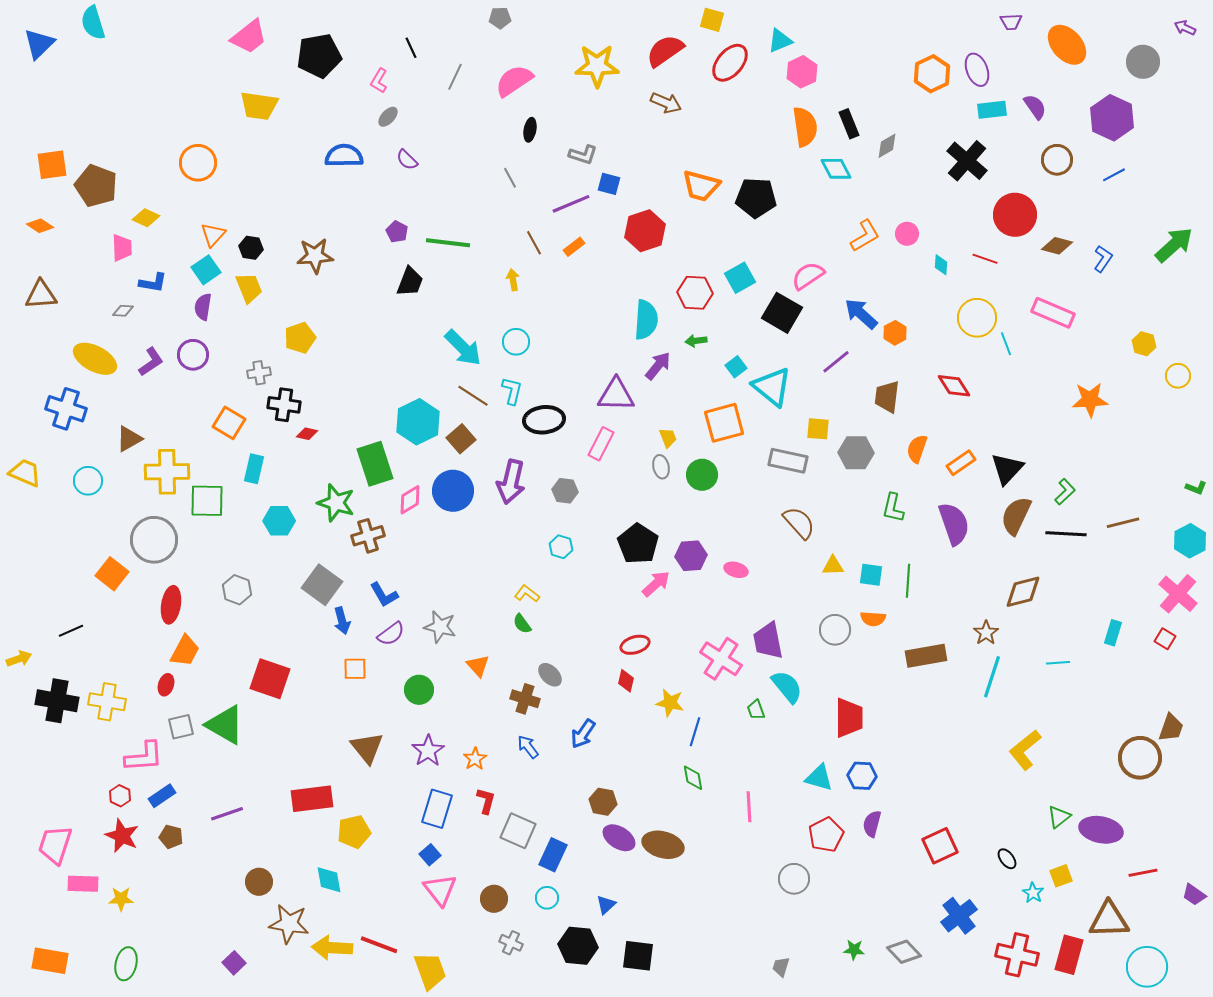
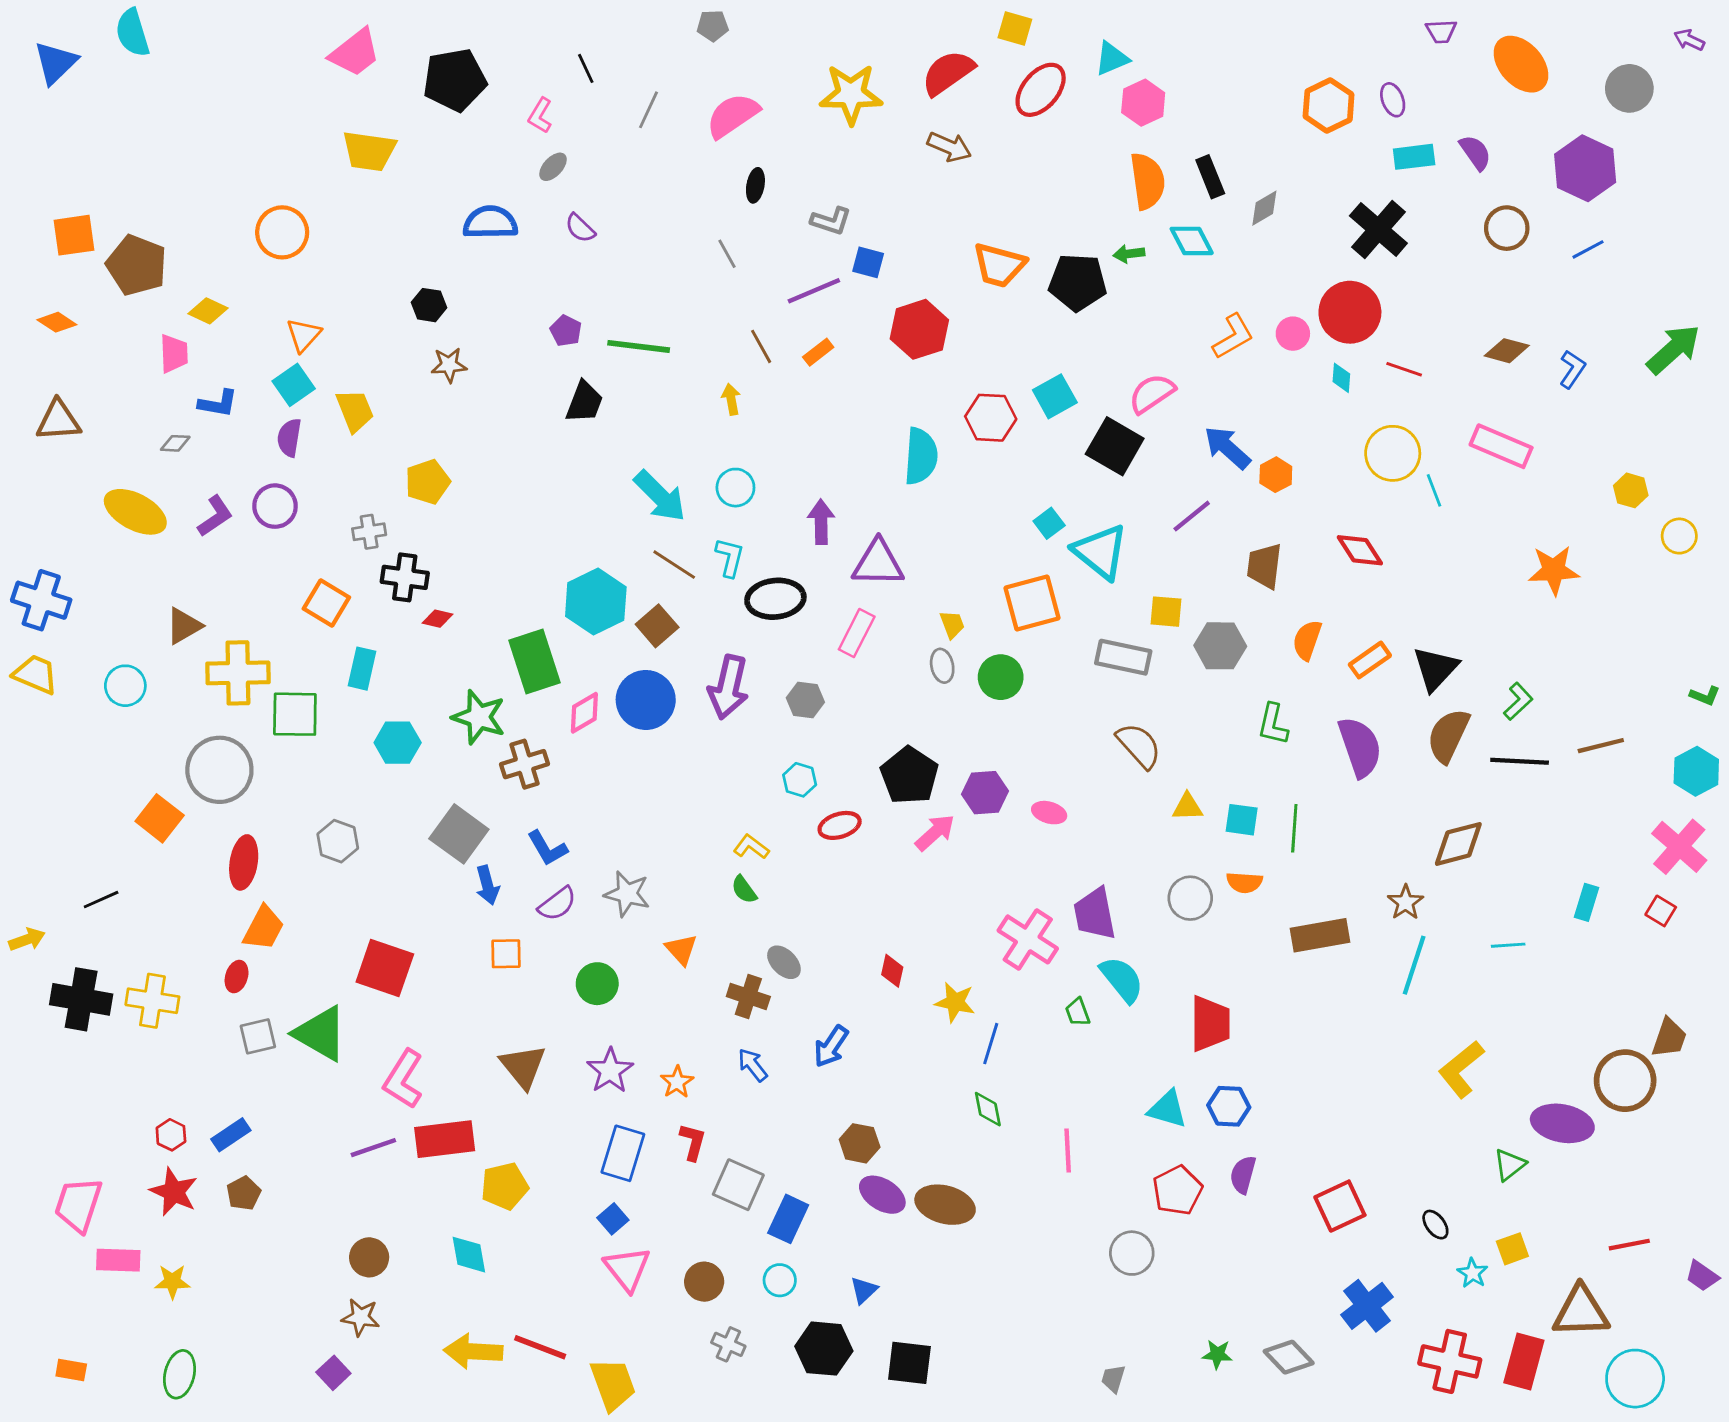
purple ellipse: (977, 70) -> (1393, 100), size x0.7
red circle: (1015, 215) -> (1350, 312), moved
black hexagon: (251, 248) -> (429, 305), moved
brown star: (315, 256) -> (449, 365), size x0.7
green arrow: (696, 341) -> (1129, 254), moved
purple arrow: (658, 366) -> (821, 522), moved, turned -40
blue cross: (66, 409) -> (41, 600), moved
red ellipse: (635, 645) -> (840, 825), moved
pink L-shape: (144, 757) -> (403, 1079), moved, turned 126
purple line: (227, 814) -> (373, 1148), moved
purple ellipse: (1101, 830) -> (1562, 1123), moved
brown pentagon: (171, 837) -> (244, 1193), turned 30
brown star: (289, 924) -> (361, 1317), moved, size x0.7
orange rectangle: (50, 961) -> (71, 1370), size x0.6

